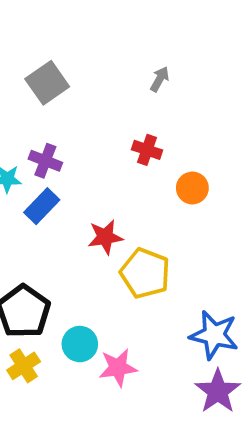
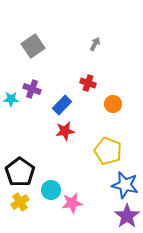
blue rectangle: (42, 206) -> (62, 105), moved
yellow pentagon: (145, 273) -> (108, 151), moved

